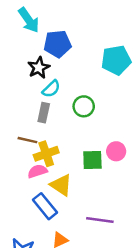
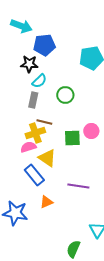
cyan arrow: (29, 20) -> (21, 26), turned -35
black star: (39, 68) -> (29, 64), turned 30
brown line: (27, 140) -> (44, 122), moved

